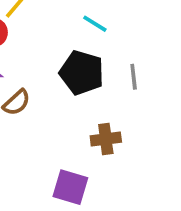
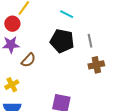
brown cross: (106, 139) -> (96, 65), moved

